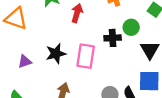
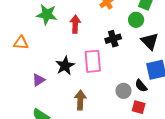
orange triangle: (16, 19) -> (21, 43), size x0.7
green circle: (131, 27) -> (136, 20), moved

